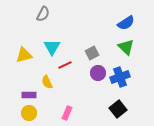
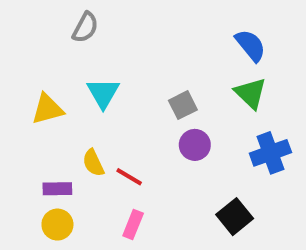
blue semicircle: (126, 23) -> (251, 45), turned -96
red line: (65, 65) -> (129, 177), moved, turned 56
blue cross: (120, 77) -> (270, 153), moved

